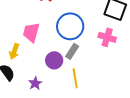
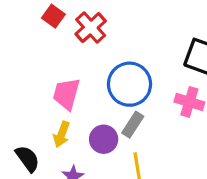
yellow arrow: (14, 51) -> (62, 134), moved

